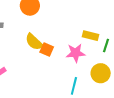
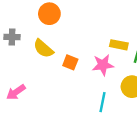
yellow semicircle: (34, 42) -> (43, 49), moved

